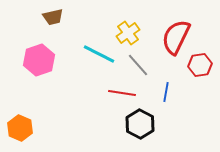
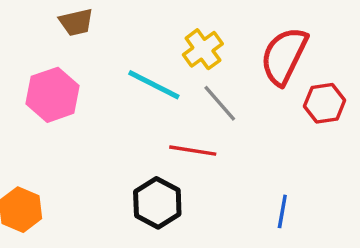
blue line: (166, 92) -> (282, 211), moved
black hexagon: (140, 124) -> (157, 203), moved

